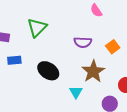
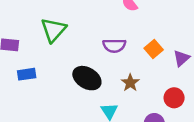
black ellipse: (48, 71) -> (87, 78), moved
brown star: (93, 71) -> (130, 83), size x0.6

